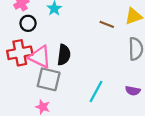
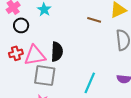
red cross: (20, 53) -> (16, 53), size x0.6
pink triangle: (40, 57) -> (35, 56), turned -30

